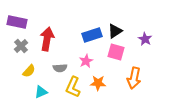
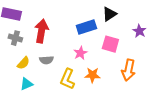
black triangle: (115, 31) -> (109, 14), moved
gray cross: (21, 46) -> (15, 38), turned -32
gray semicircle: (60, 68) -> (46, 60), moved
cyan triangle: (41, 92) -> (26, 84), moved

